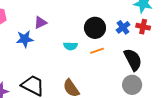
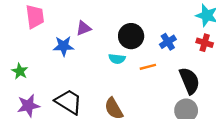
blue cross: (123, 27) -> (168, 42), moved
black circle: (95, 28) -> (131, 36), moved

